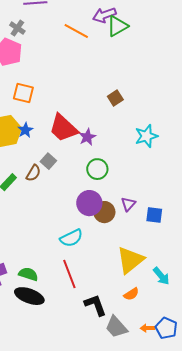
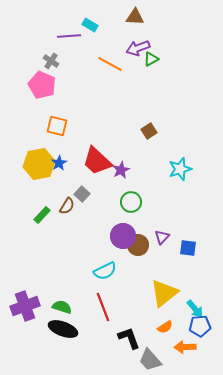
green triangle: (117, 26) -> (151, 59), size x0.7
orange arrow: (147, 328) -> (185, 347), moved, size x1.5
blue pentagon: (166, 328) -> (200, 326), moved, turned -30

